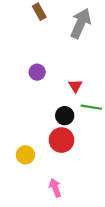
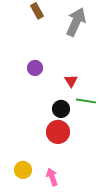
yellow circle: (25, 155) -> (23, 170), moved

